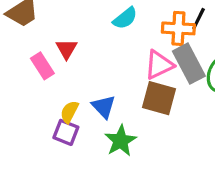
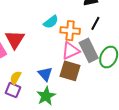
orange cross: (178, 28) -> (70, 31), moved
red triangle: (66, 49) -> (15, 39), size x1.5
blue triangle: (104, 107) -> (45, 74), moved

